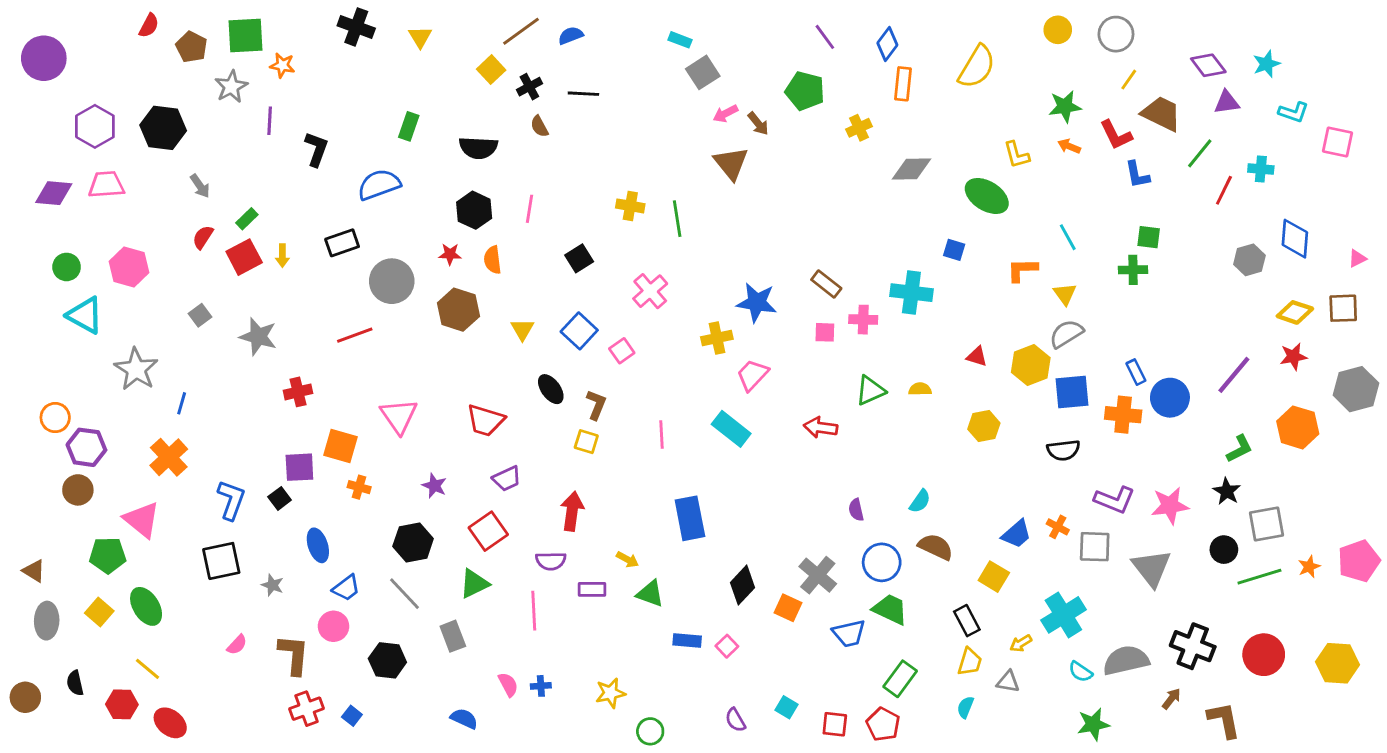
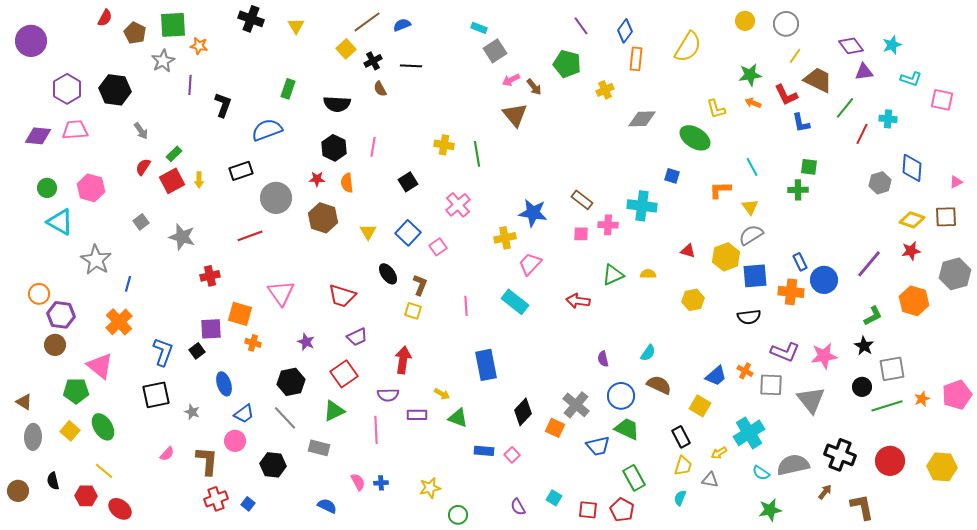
gray rectangle: (453, 636) -> (319, 448), turned -55
green rectangle: (900, 679) -> (634, 478), turned -65

